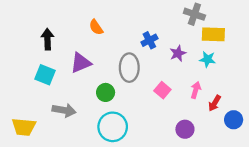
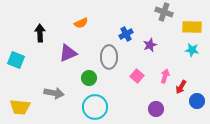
orange semicircle: (96, 27) -> (81, 23), turned -80
yellow rectangle: (213, 34) -> (192, 27), moved
cyan star: (207, 59) -> (192, 50), moved
cyan square: (45, 75) -> (16, 60), moved

